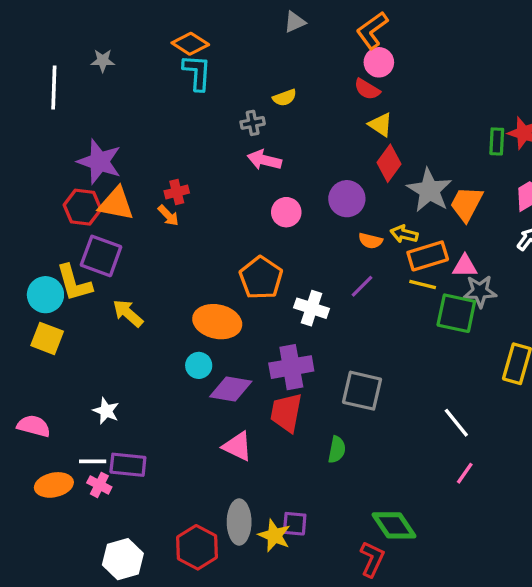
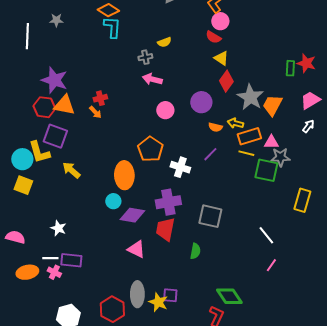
orange ellipse: (217, 322) -> (124, 175), turned 76

